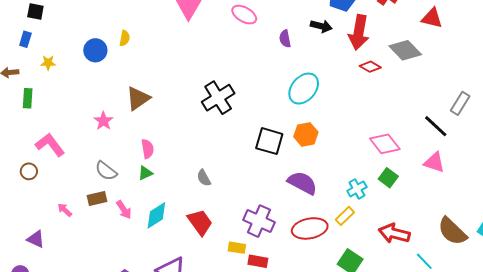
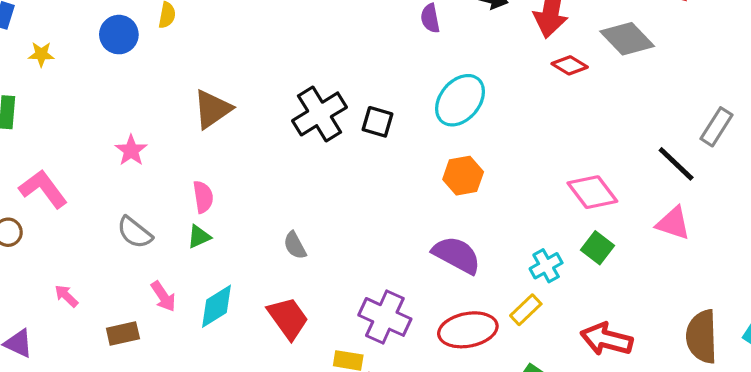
brown triangle: (138, 98) -> (212, 109), moved
black square: (269, 141) -> (378, 122), moved, size x0.7
brown rectangle: (97, 199) -> (123, 333), moved
brown semicircle: (452, 231) -> (702, 337), turned 44

